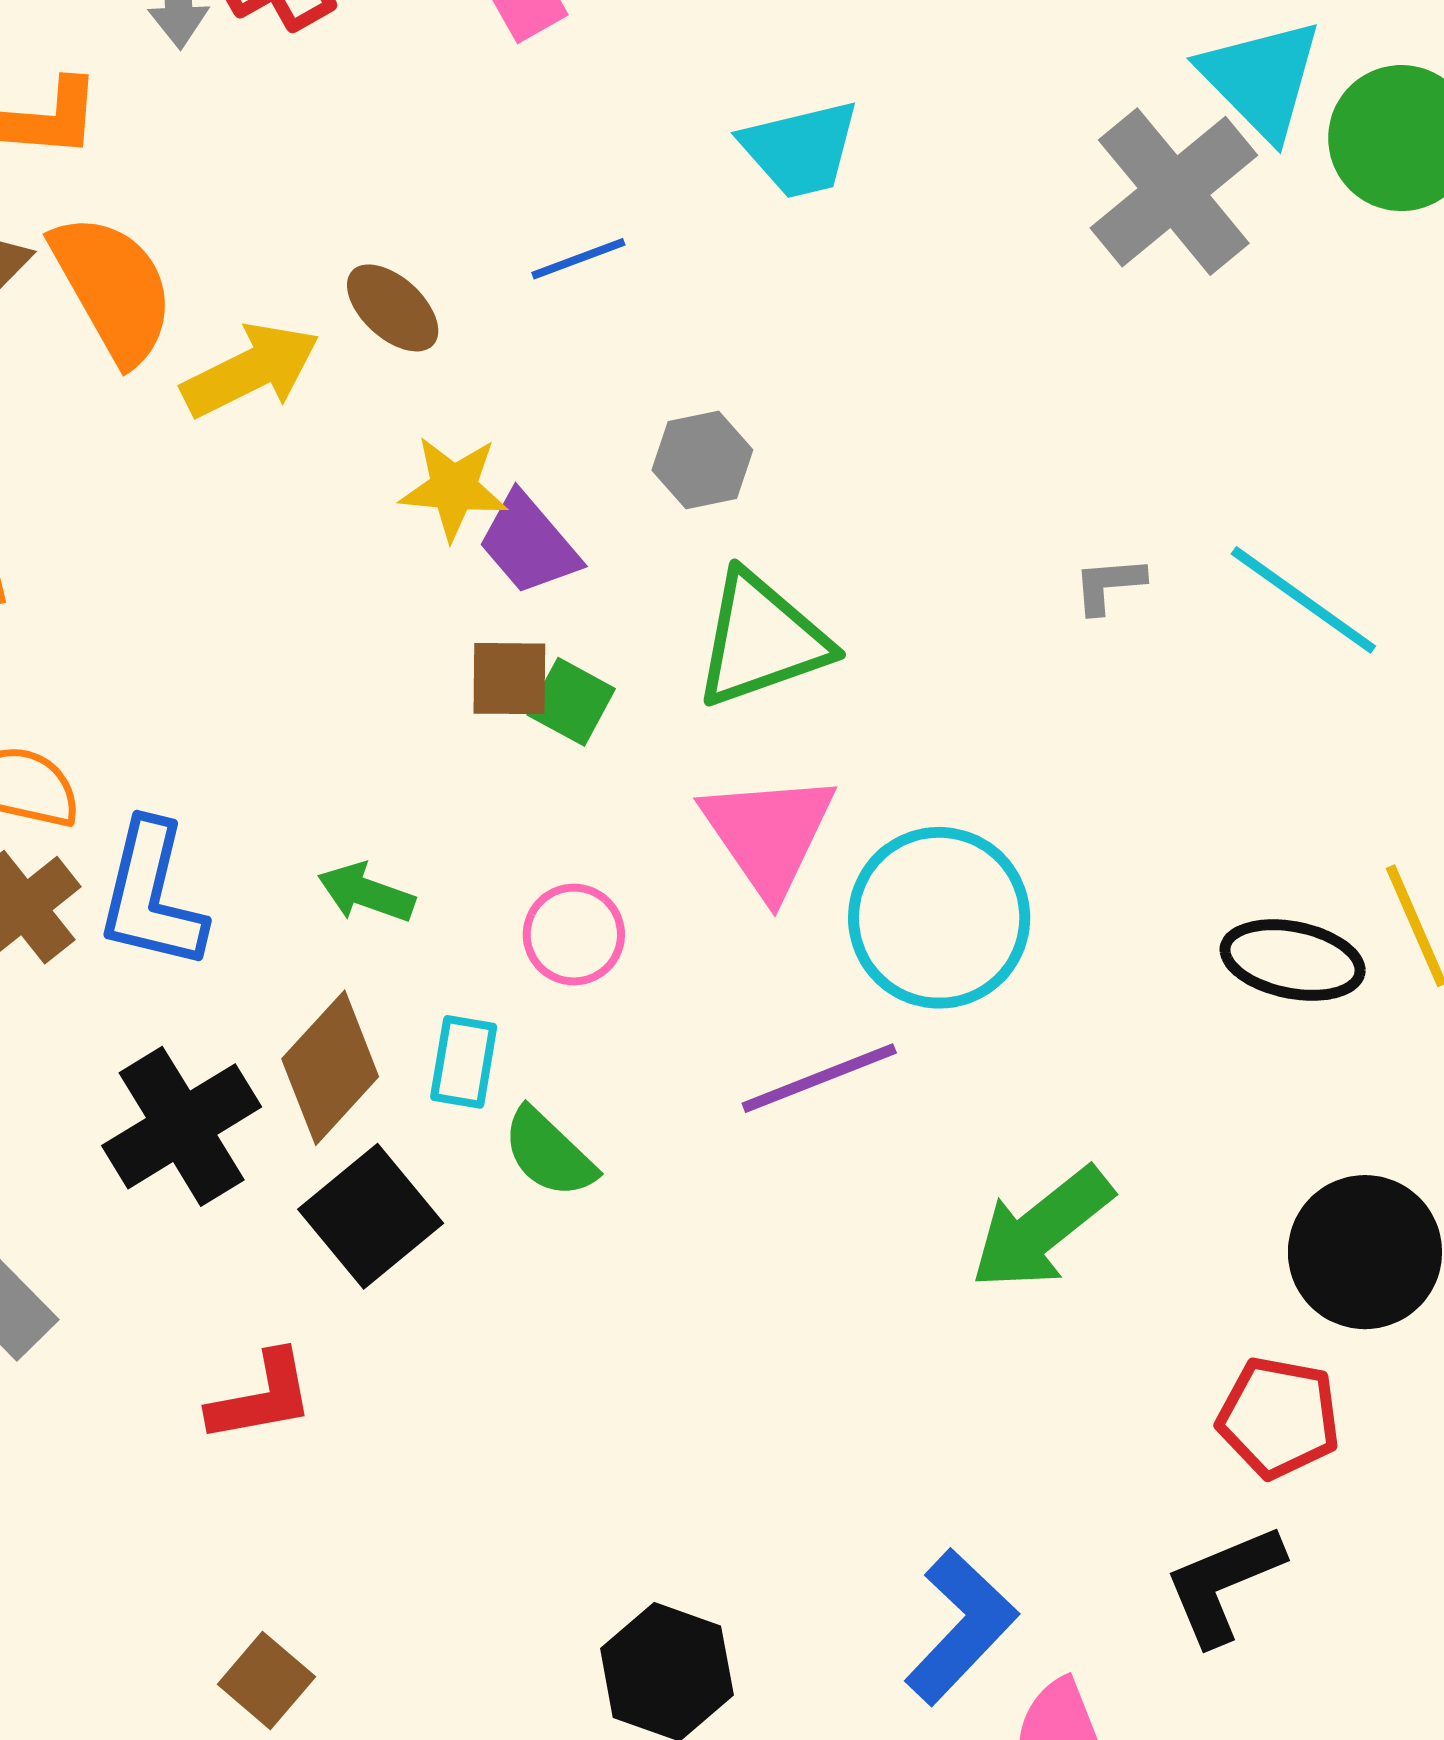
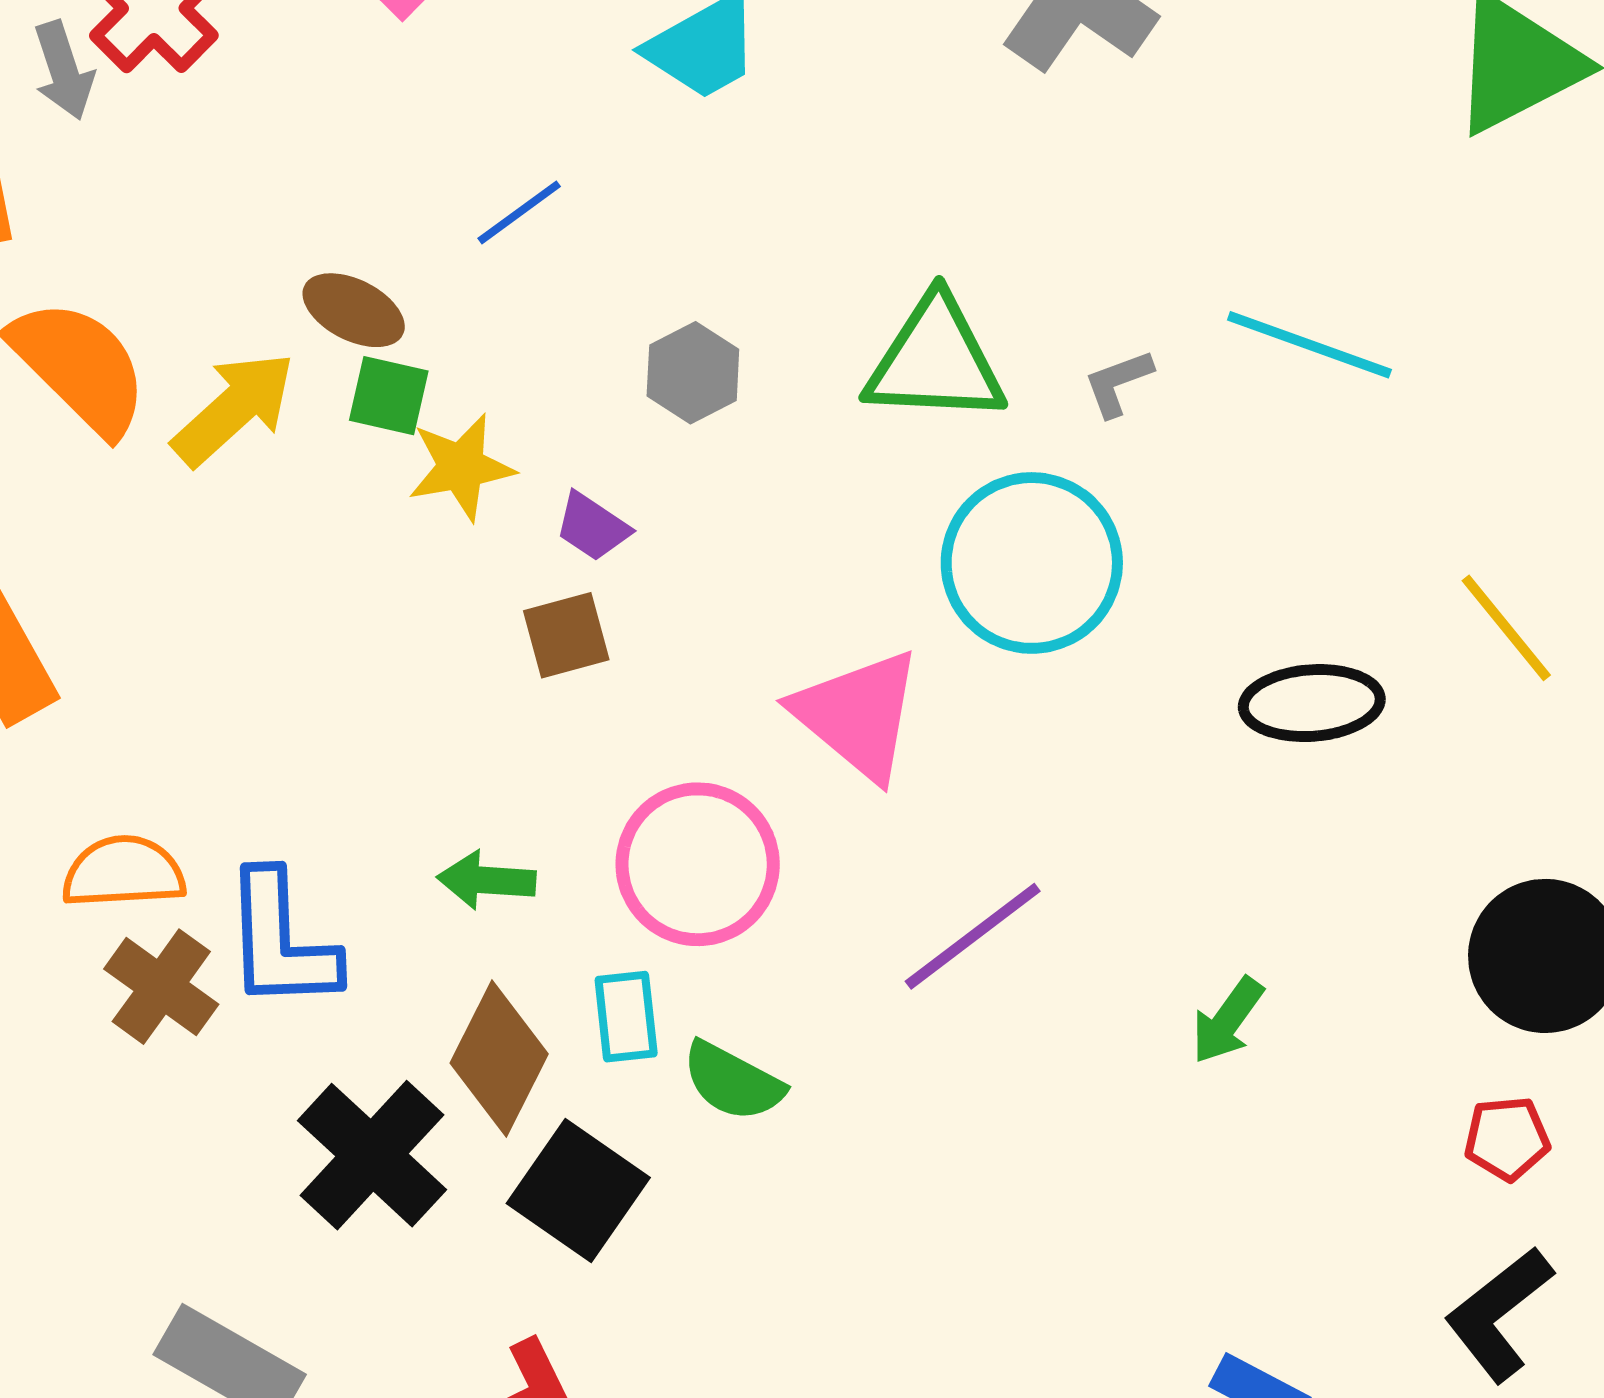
purple trapezoid: (529, 544) -> (592, 527), moved, size x0.7
green triangle: (761, 640) -> (935, 361), moved, turned 38
green square: (571, 702) -> (389, 396), moved
cyan circle: (939, 918) -> (1032, 563), moved
pink circle: (574, 935) -> (698, 864), size x1.6
black ellipse: (1293, 960) -> (1312, 703), moved
green arrow: (1042, 1228) -> (1227, 1021), size x0.6
red pentagon: (1279, 1417) -> (1507, 1138), size x0.7

